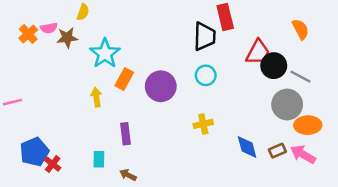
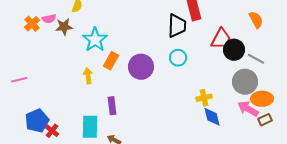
yellow cross: (203, 124) -> (204, 98), moved
brown rectangle: (277, 151) -> (265, 120), moved
pink arrow: (303, 154) -> (248, 109), moved
cyan rectangle: (99, 159) -> (90, 127), size x1.6

